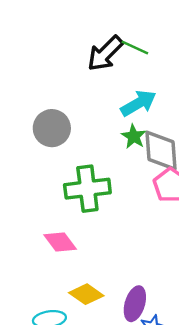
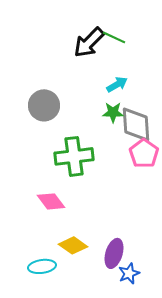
cyan arrow: (138, 103) -> (117, 84), size x0.7
green star: (134, 136) -> (113, 112), turned -30

